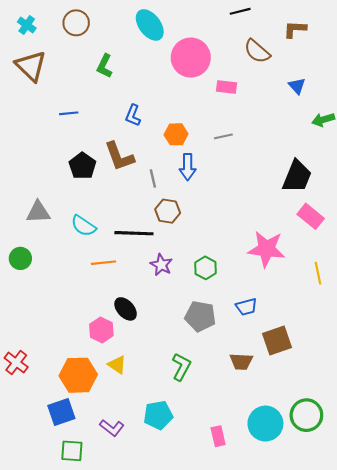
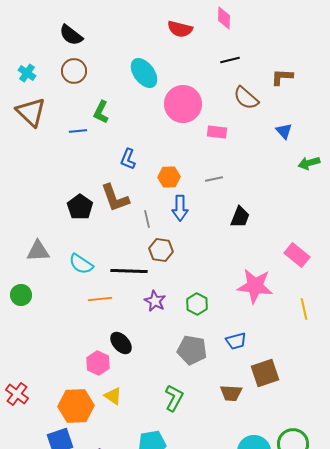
blue line: (69, 113) -> (78, 131), moved
black trapezoid: (297, 176) -> (240, 217), moved, size x0.7

